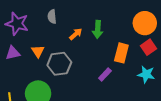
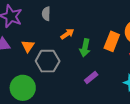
green arrow: (98, 29) -> (85, 48), moved
orange rectangle: (121, 53) -> (112, 41), moved

